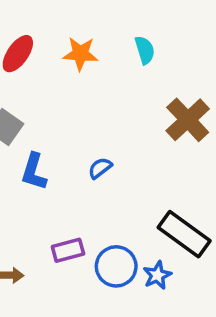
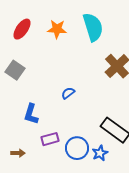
cyan semicircle: (145, 50) -> (93, 27), size x1.8
blue L-shape: (34, 172) -> (31, 114), moved

